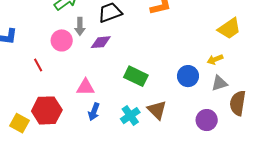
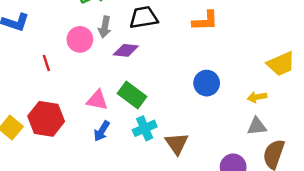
green rectangle: (136, 76) -> (132, 95), moved
blue circle: (188, 76) -> (207, 83), moved
cyan cross: (130, 116) -> (145, 128), moved

